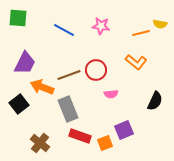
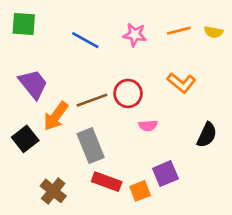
orange line: (141, 33) -> (179, 31), moved
purple trapezoid: (25, 63) -> (33, 84), turned -65
orange arrow: (42, 87) -> (56, 116), turned -75

